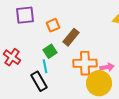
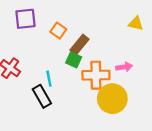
orange square: (53, 25) -> (58, 31), turned -32
green square: (50, 51) -> (74, 60), moved, turned -32
pink arrow: (107, 67) -> (124, 67), moved

